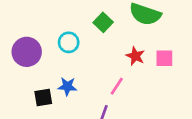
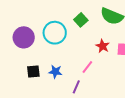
cyan circle: (69, 42) -> (55, 33), size x1.5
blue star: (67, 86) -> (55, 72), moved

